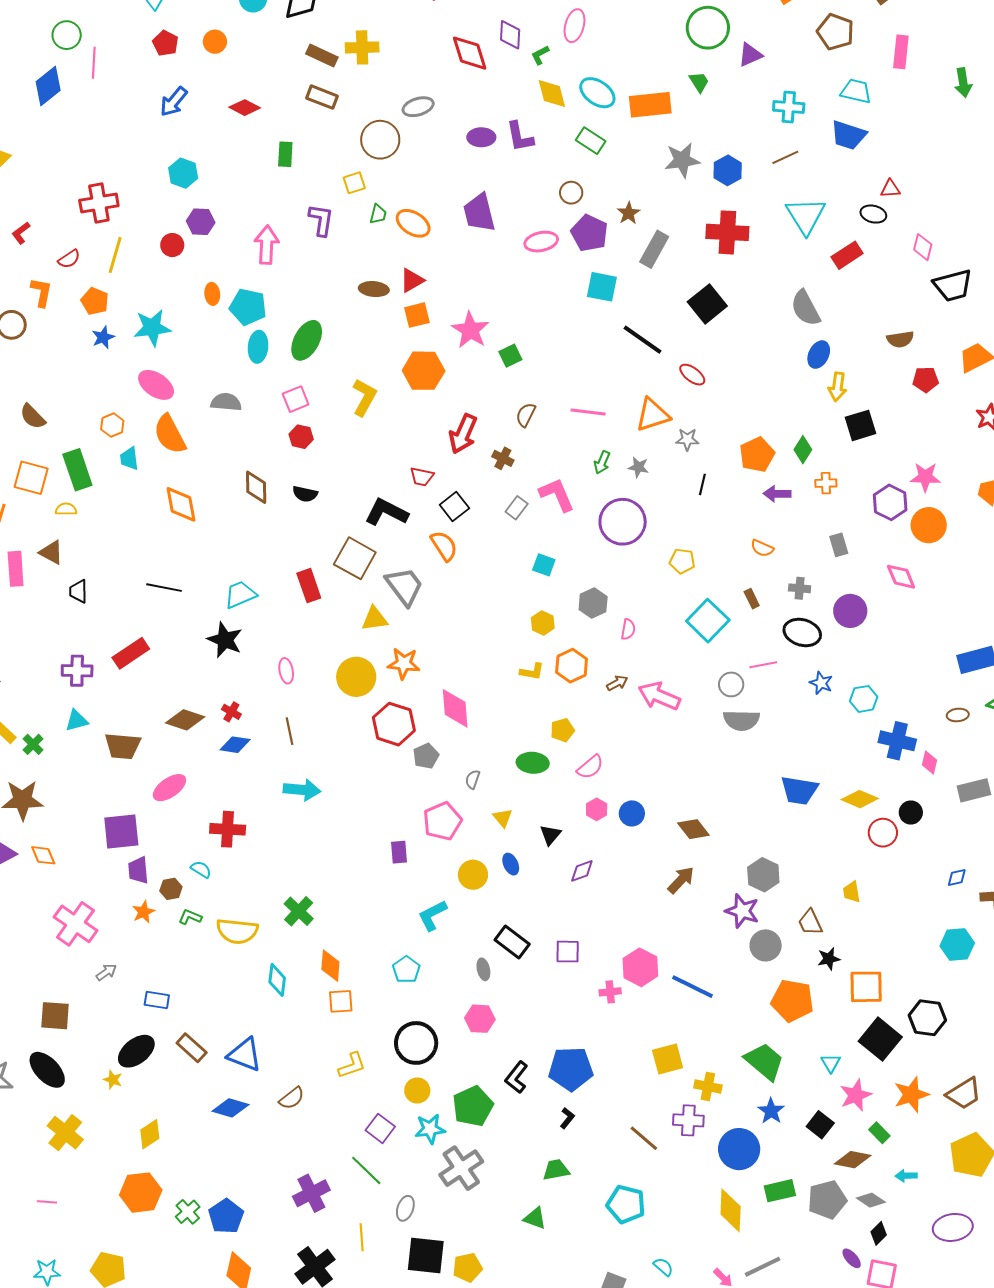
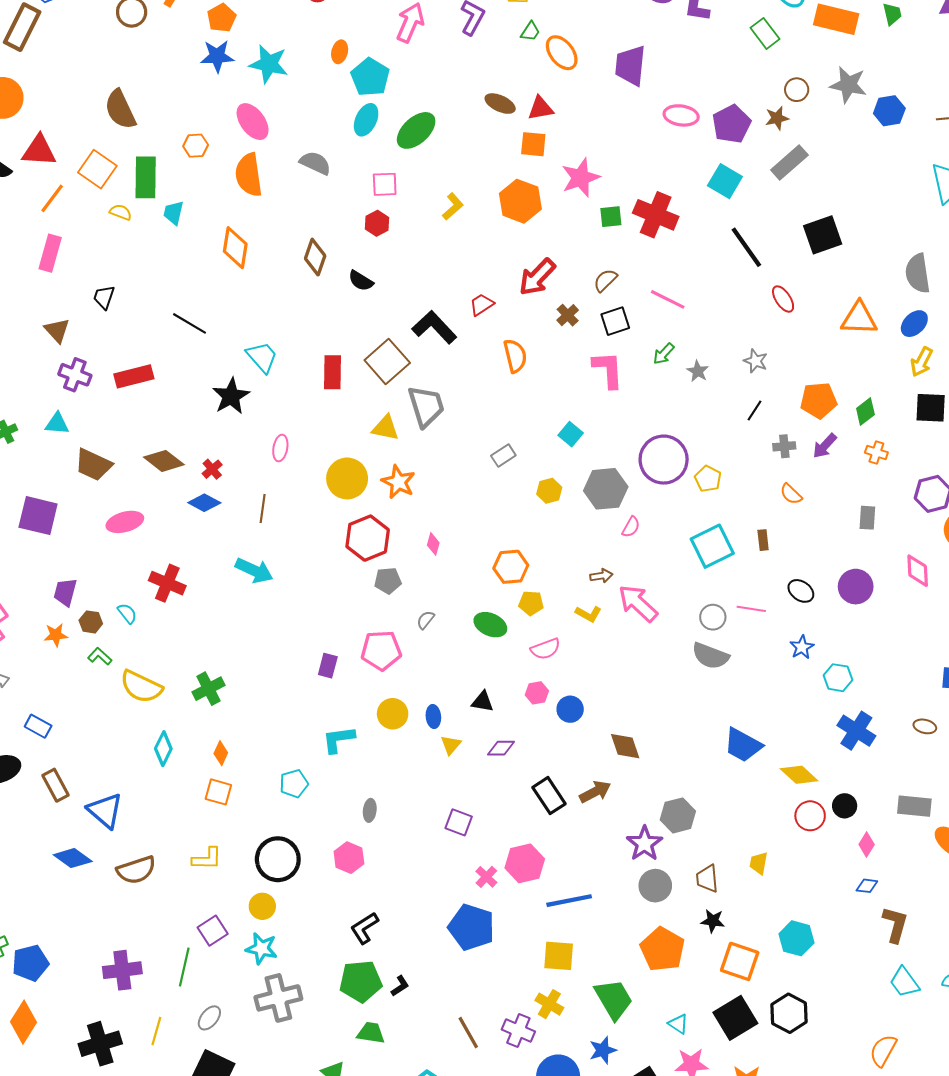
brown circle: (571, 193) -> (797, 90), moved
red cross: (727, 232) -> (656, 215), moved
blue star: (103, 337) -> (217, 56), size x1.4
yellow L-shape: (364, 397) -> (453, 207), size x0.7
orange triangle: (653, 415) -> (859, 318), moved
brown semicircle: (33, 417) -> (120, 110), size x1.4
cyan trapezoid: (129, 459) -> (173, 213), moved
red trapezoid: (422, 477) -> (482, 305), turned 115
purple arrow: (777, 494) -> (825, 446), turned -68
black square: (454, 506) -> (615, 321), moved
gray rectangle: (517, 508) -> (503, 455), moved
purple circle: (623, 522) -> (664, 460), moved
orange semicircle: (444, 546) -> (515, 356), moved
brown triangle: (51, 552) -> (57, 330), moved
gray cross: (800, 588) -> (784, 446), moved, turned -30
cyan trapezoid: (240, 595) -> (262, 357), turned 52
gray hexagon: (593, 603) -> (606, 489), size x1.4
black ellipse: (802, 632) -> (801, 591), size x0.7
orange hexagon: (572, 666) -> (511, 567), moved
yellow L-shape: (532, 672) -> (589, 614), moved
pink diamond: (455, 708) -> (433, 544), size x0.5
pink diamond: (930, 763) -> (867, 845), moved
yellow triangle: (503, 818) -> (451, 745), moved
purple square: (121, 832) -> (38, 516), moved
black triangle: (550, 835) -> (483, 702), turned 40
black rectangle: (512, 942) -> (549, 796), moved
cyan hexagon: (957, 944) -> (797, 938), moved
orange diamond: (330, 966) -> (221, 753), size x0.7
blue line: (692, 987) -> (569, 901), turned -57
pink cross: (610, 992) -> (486, 877), turned 30
yellow square: (668, 1059) -> (559, 956), moved
cyan triangle: (831, 1063) -> (678, 1024), turned -45
blue pentagon: (571, 1069) -> (471, 927), moved
brown semicircle: (292, 1098) -> (136, 870), size x1.4
green pentagon: (473, 1106) -> (361, 981), moved
green line: (366, 1170) -> (184, 967), turned 39

